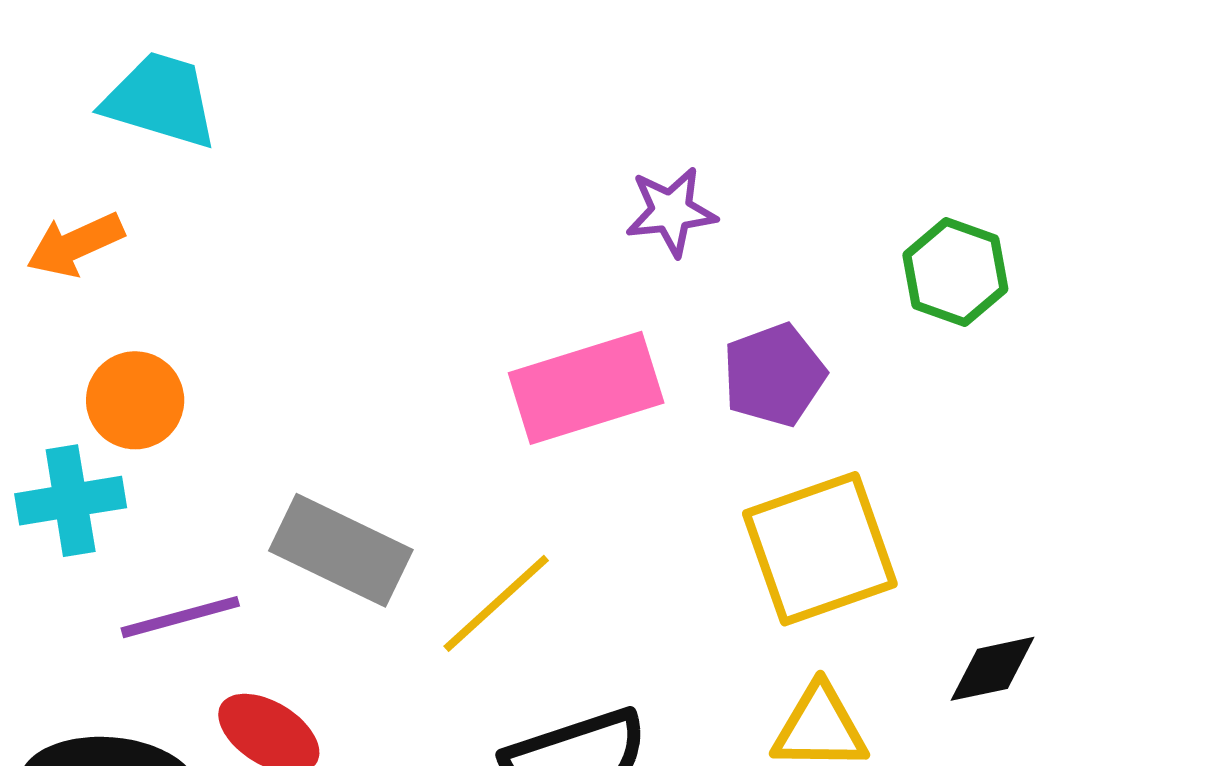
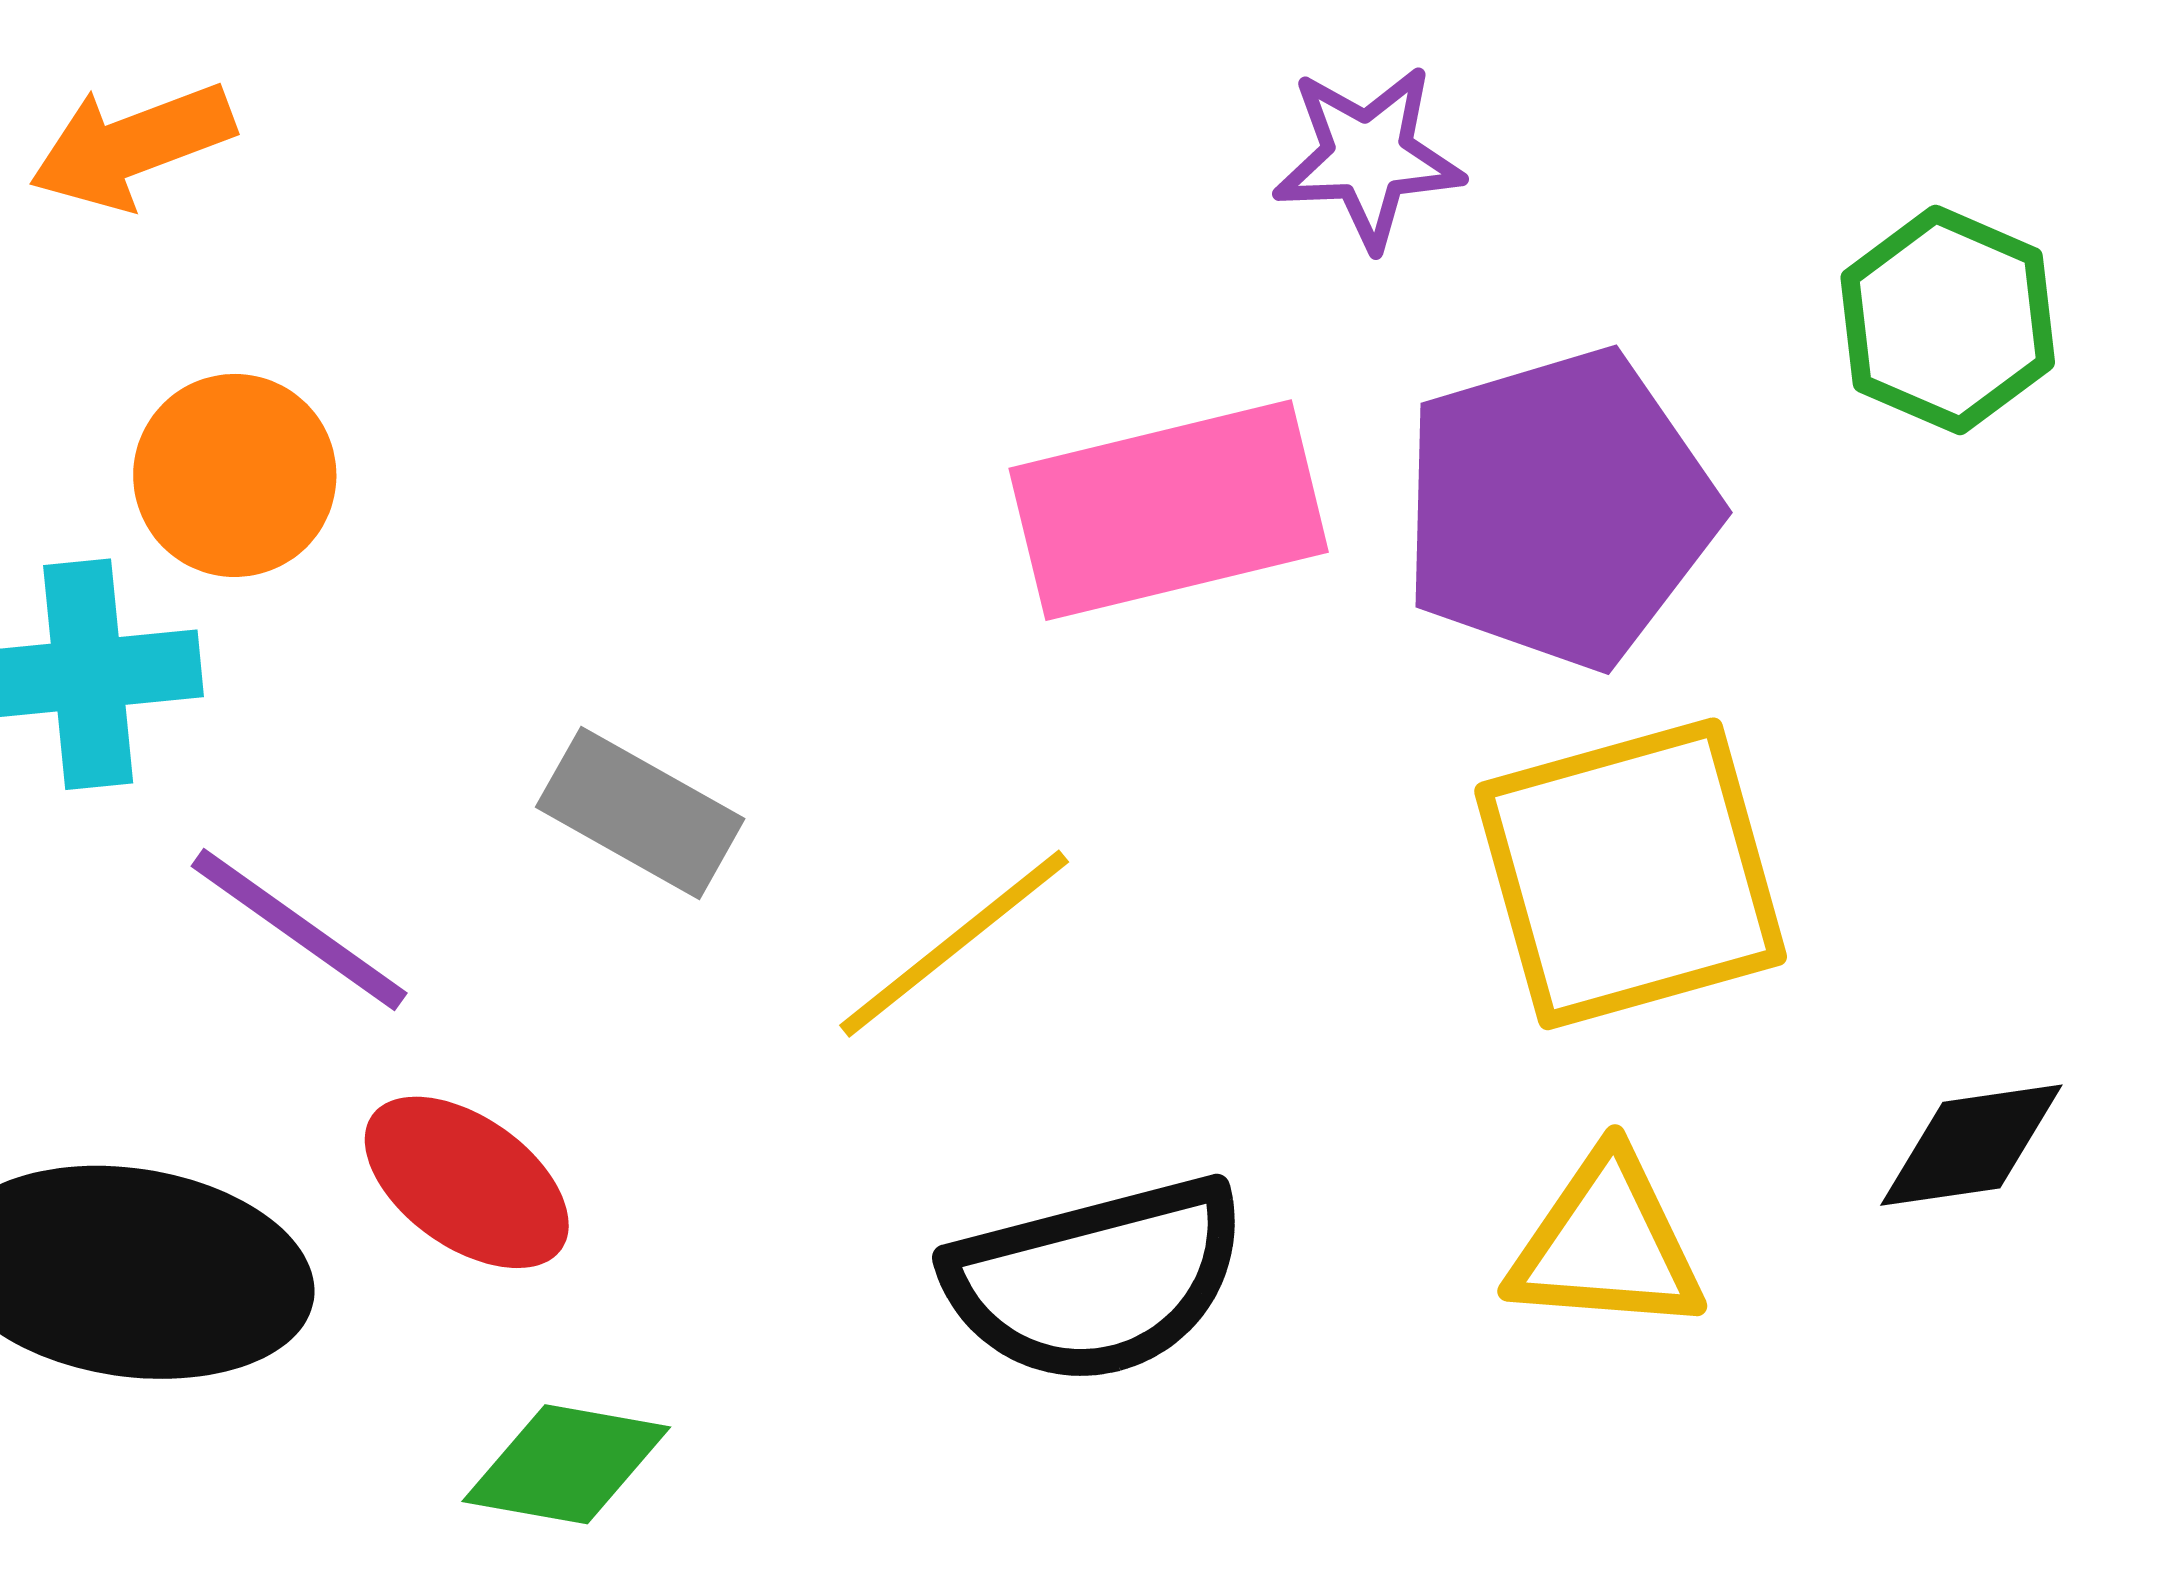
purple pentagon: (774, 375) -> (1559, 508), size x1.5
gray rectangle: (341, 550) -> (640, 813), size x0.7
purple line: (180, 617) -> (299, 930), turned 47

